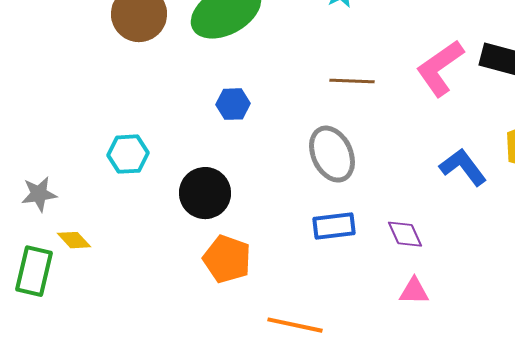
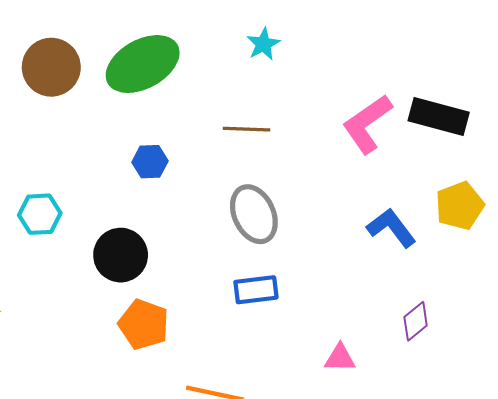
brown line: (352, 81) -> (247, 129), moved
purple diamond: (405, 234) -> (416, 321), moved, turned 75

